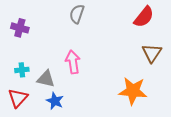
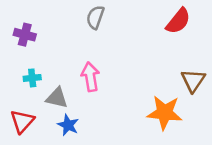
brown triangle: (152, 53) -> (193, 80), moved
cyan cross: (22, 70) -> (32, 78), moved

